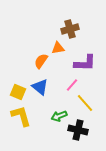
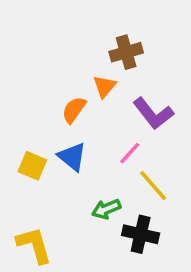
orange triangle: (58, 48) -> (105, 86), turned -40
purple L-shape: (85, 63) -> (153, 113), turned 50
yellow L-shape: (21, 116) -> (34, 245), moved

